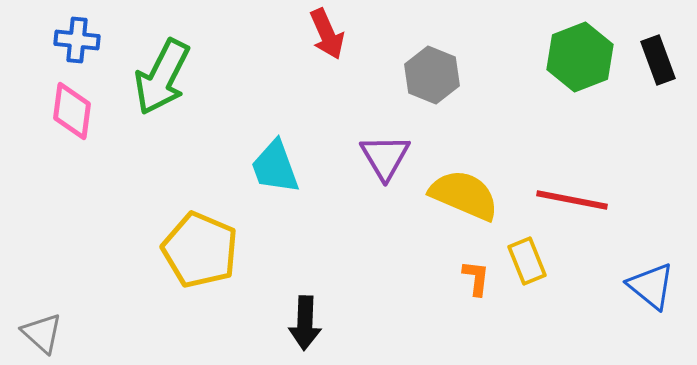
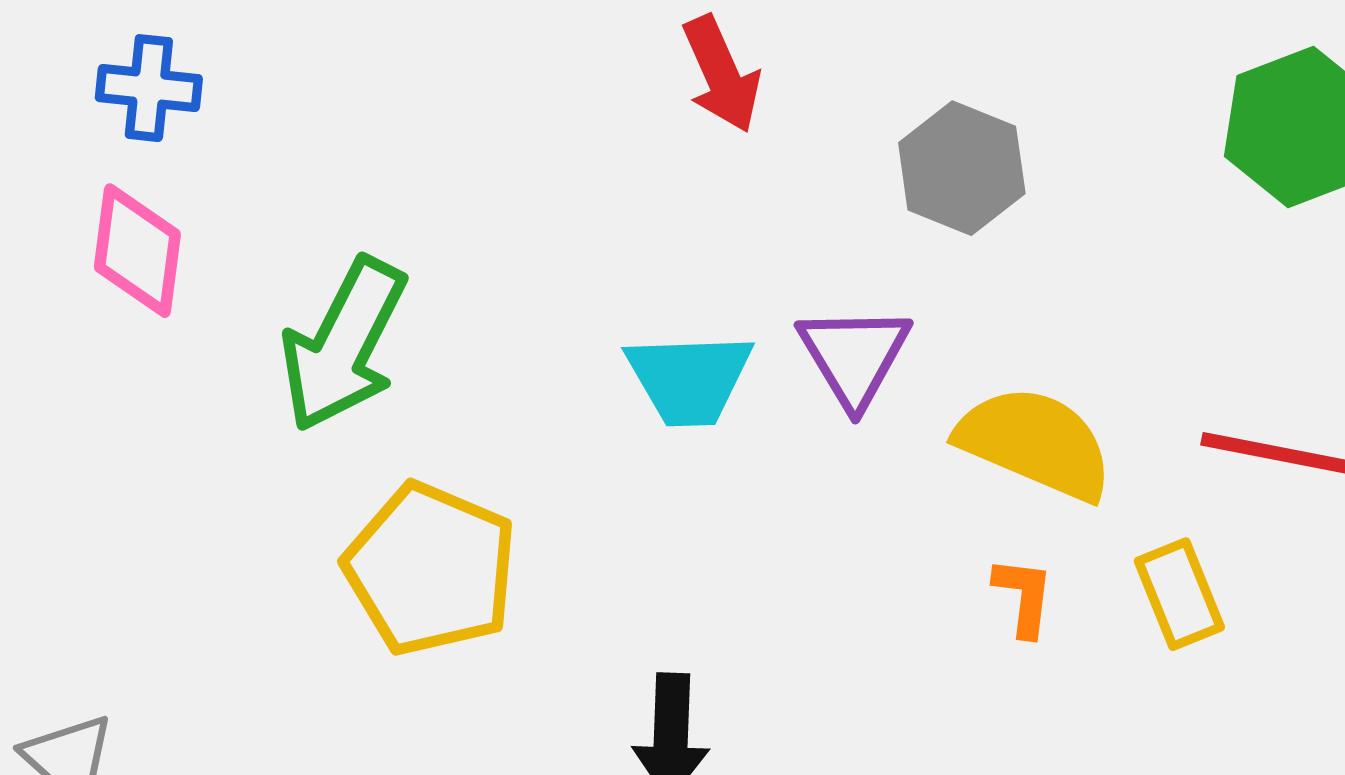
green arrow: (162, 77) -> (343, 345), moved
cyan trapezoid: (275, 167) -> (689, 379), moved, turned -72
orange L-shape: (476, 278) -> (1024, 596), moved

